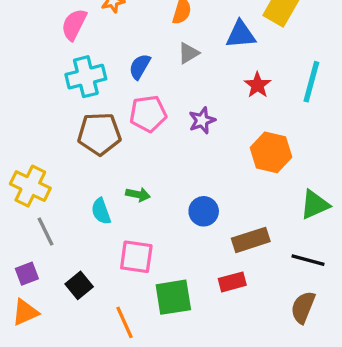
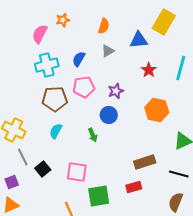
green arrow: (138, 194) -> (93, 135), moved, turned 56
cyan semicircle: (101, 211) -> (56, 131), moved, turned 49
blue circle: (204, 211) -> (109, 115), moved
black square: (79, 285) -> (43, 169), moved

